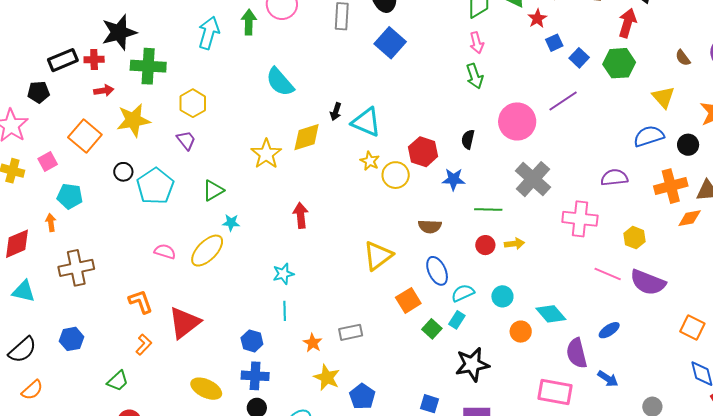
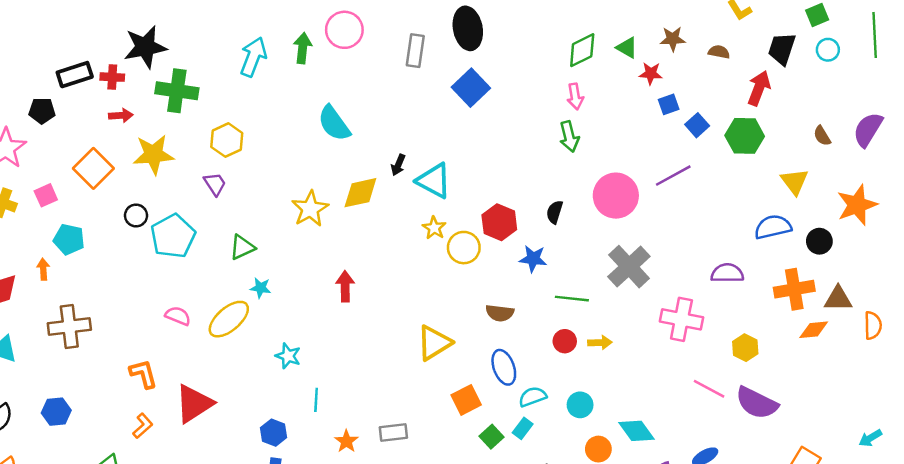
red star: (537, 18) -> (651, 73), turned 30
cyan star: (283, 274) -> (288, 356), moved, turned 30

